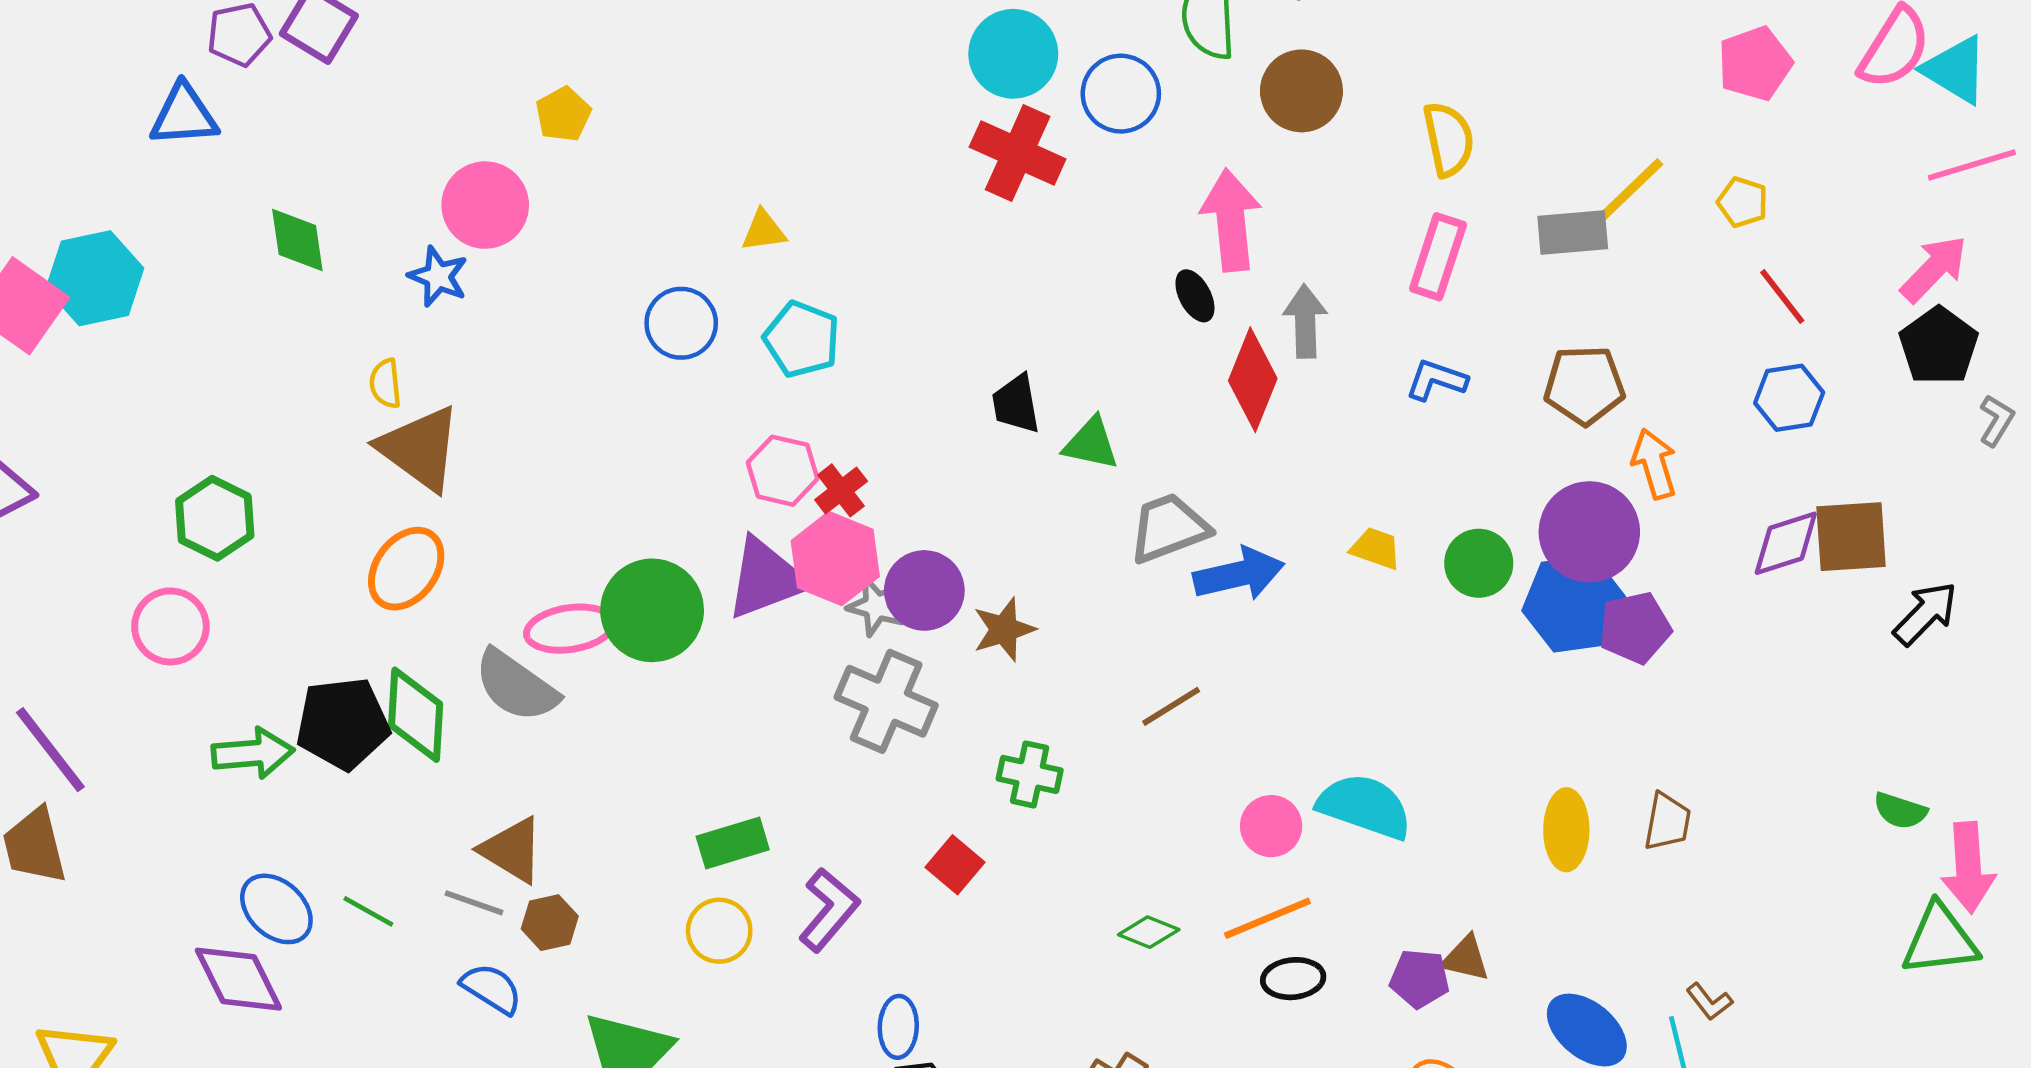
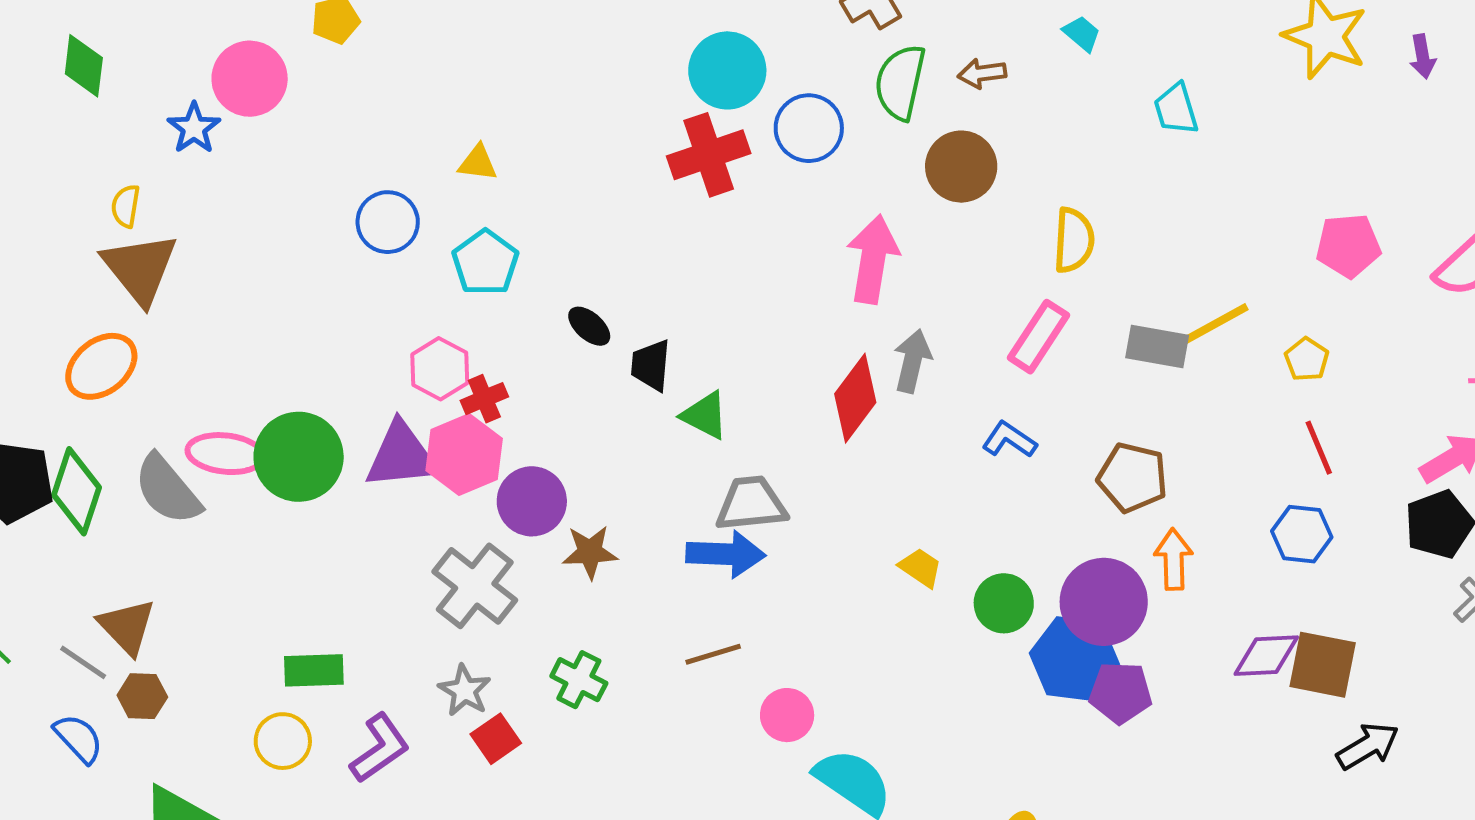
red cross: (1018, 153) -> (709, 155), turned 32
black ellipse: (1195, 296) -> (589, 326), moved, turned -36
blue arrow: (1239, 574) -> (726, 554), moved
gray star: (877, 606) -> (465, 690), moved
pink circle: (1271, 826) -> (787, 715), moved

